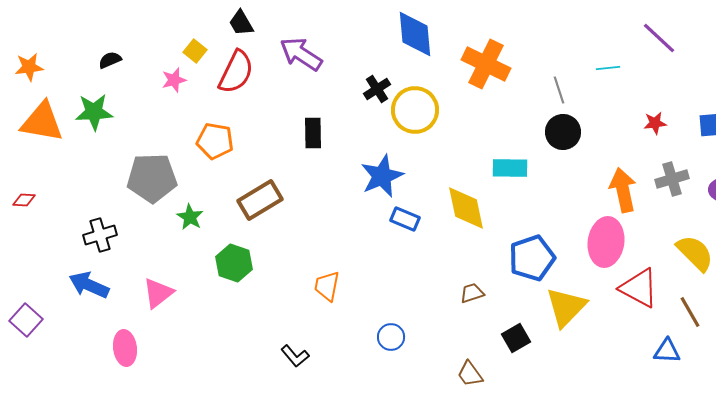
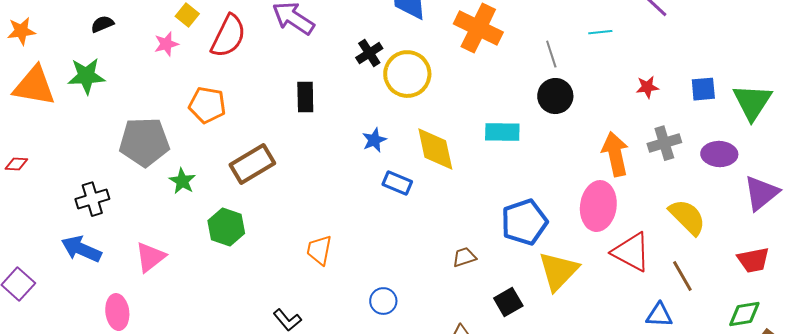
blue star: (382, 176) -> (374, 140), size x0.6
yellow diamond: (466, 208) -> (435, 149), moved

